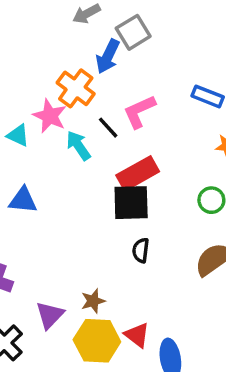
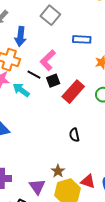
gray square: (133, 32) -> (50, 15), moved
red rectangle: (138, 173) -> (73, 92), moved
black square: (131, 203) -> (53, 81), moved, size x0.6

